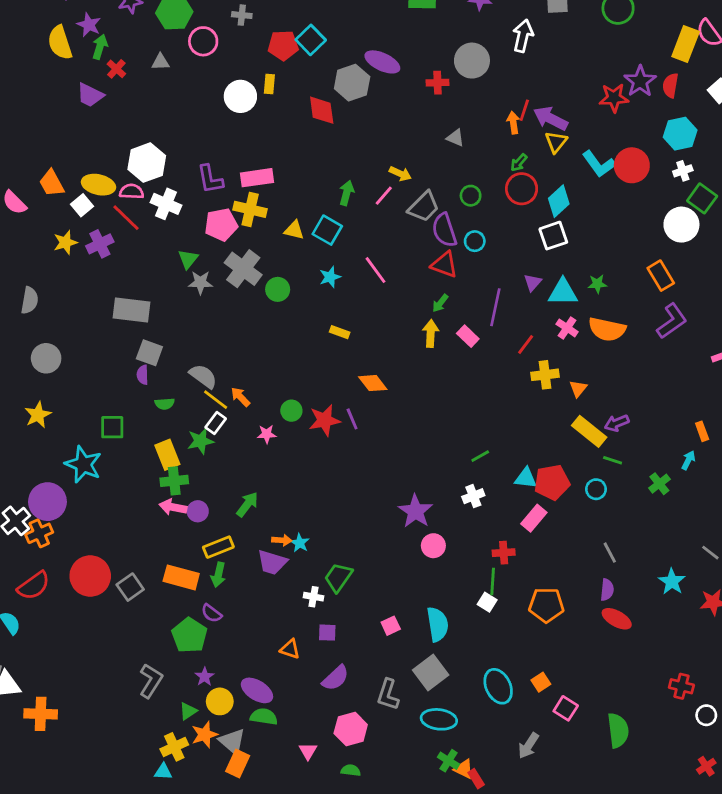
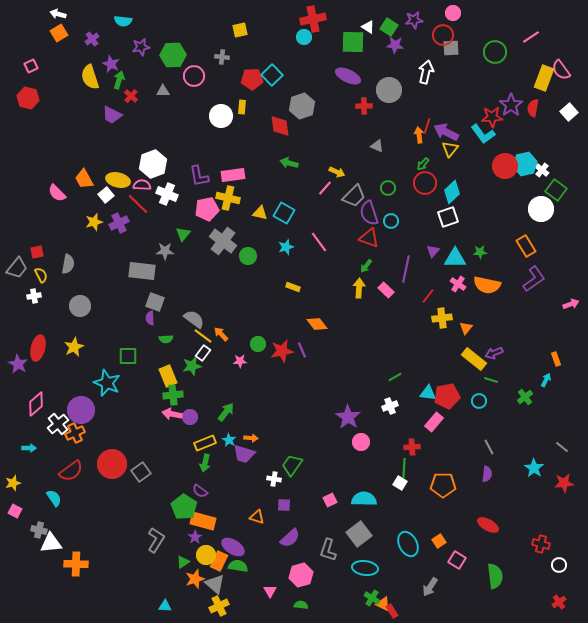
purple ellipse: (382, 62) -> (348, 76), moved
cyan hexagon: (680, 134) -> (525, 164), moved
cyan L-shape: (599, 164) -> (483, 134), moved
white cross: (683, 171) -> (542, 170), turned -32
green arrow: (347, 193) -> (289, 163), moved, turned -90
gray star: (200, 282) -> (165, 251), moved
cyan star: (300, 543) -> (229, 440), moved
orange rectangle: (181, 577) -> (203, 521), moved
red ellipse: (617, 619) -> (488, 525), moved
cyan semicircle: (438, 624) -> (364, 499), turned -80
yellow cross: (174, 747) -> (219, 606), moved
orange rectangle: (238, 763) -> (219, 561), moved

